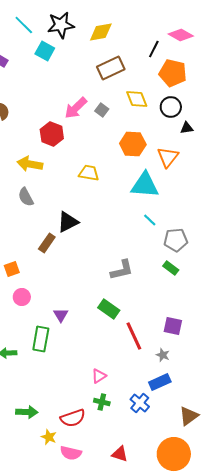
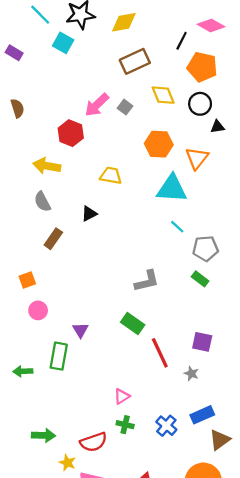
black triangle: (68, 222) -> (89, 214), moved, size x0.7
brown rectangle: (47, 243) -> (53, 239), moved
blue rectangle: (160, 382) -> (202, 415), moved

